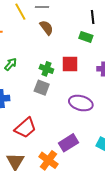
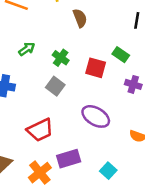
green rectangle: (86, 37) -> (121, 55), moved
green cross: (46, 69) -> (61, 58), moved
red trapezoid: (25, 128) -> (40, 130), moved

